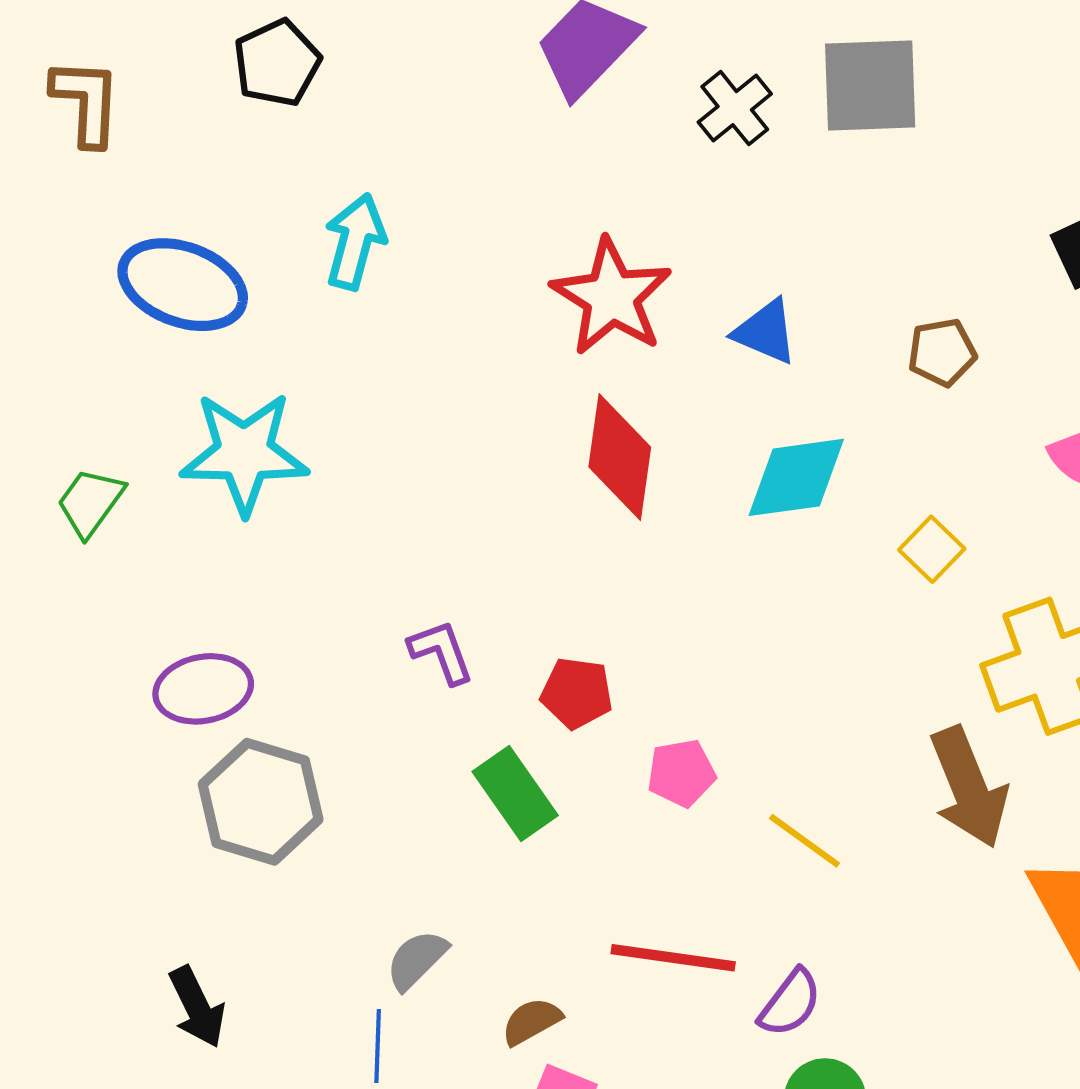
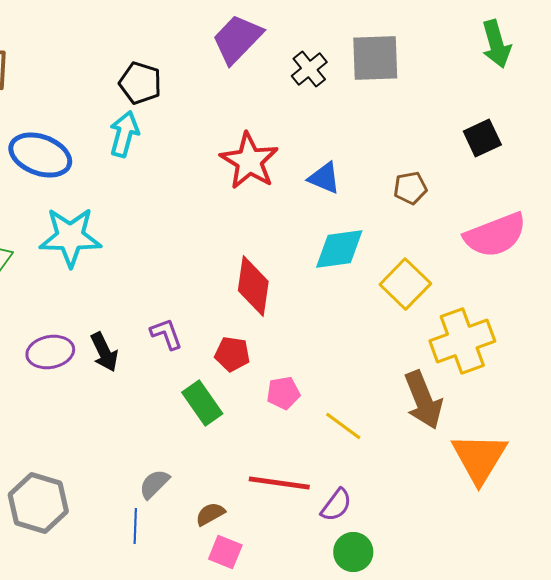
black pentagon: (277, 63) -> (140, 83), moved, turned -30
red diamond: (620, 457) -> (253, 286), moved
yellow square: (932, 549) -> (405, 284), size x1.6
gray hexagon: (261, 802) -> (38, 503), moved
black arrow: (197, 1007) -> (104, 352), moved

